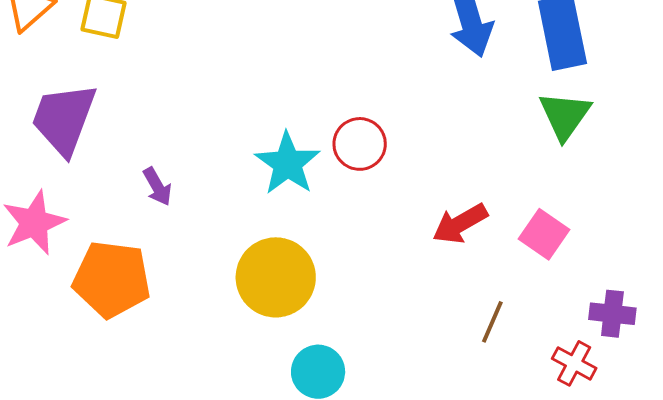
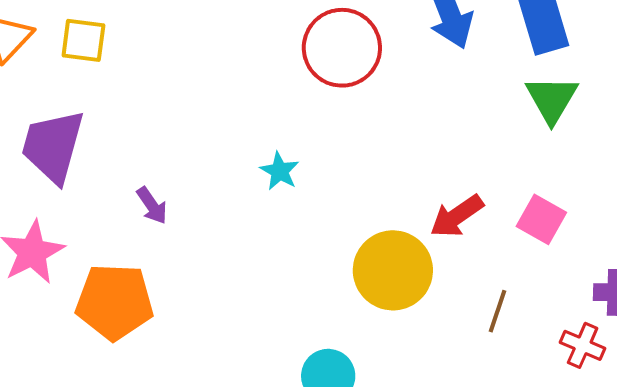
red circle: (360, 144) -> (342, 48), moved, size x1.5
cyan star: (287, 163) -> (280, 171), size x0.6
yellow circle: (276, 277) -> (393, 270), moved

